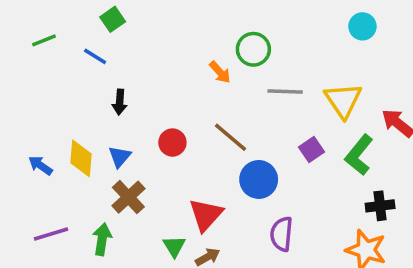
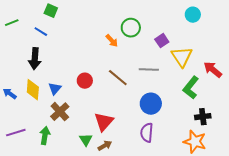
green square: (113, 19) -> (51, 11), turned -32
gray line: (285, 91) -> (149, 70), moved
black arrow: (120, 102) -> (35, 59), moved, size x1.5
purple square: (311, 150) -> (162, 41), moved
blue circle: (259, 179) -> (151, 104), moved

